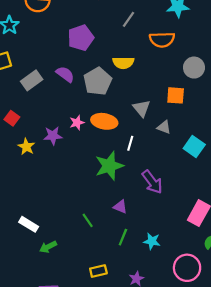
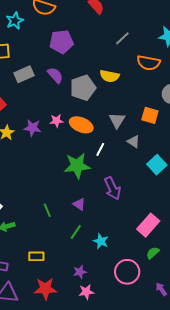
purple pentagon: (81, 38) -> (61, 42), moved
yellow rectangle: (98, 271) -> (36, 256), moved

